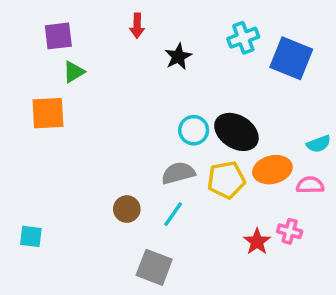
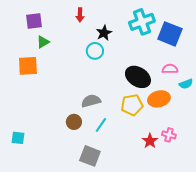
cyan cross: (243, 38) -> (142, 22), size x1.4
cyan circle: (194, 130) -> (95, 51), moved
gray semicircle: (178, 173) -> (91, 101), moved
pink semicircle: (310, 185) -> (170, 69), moved

